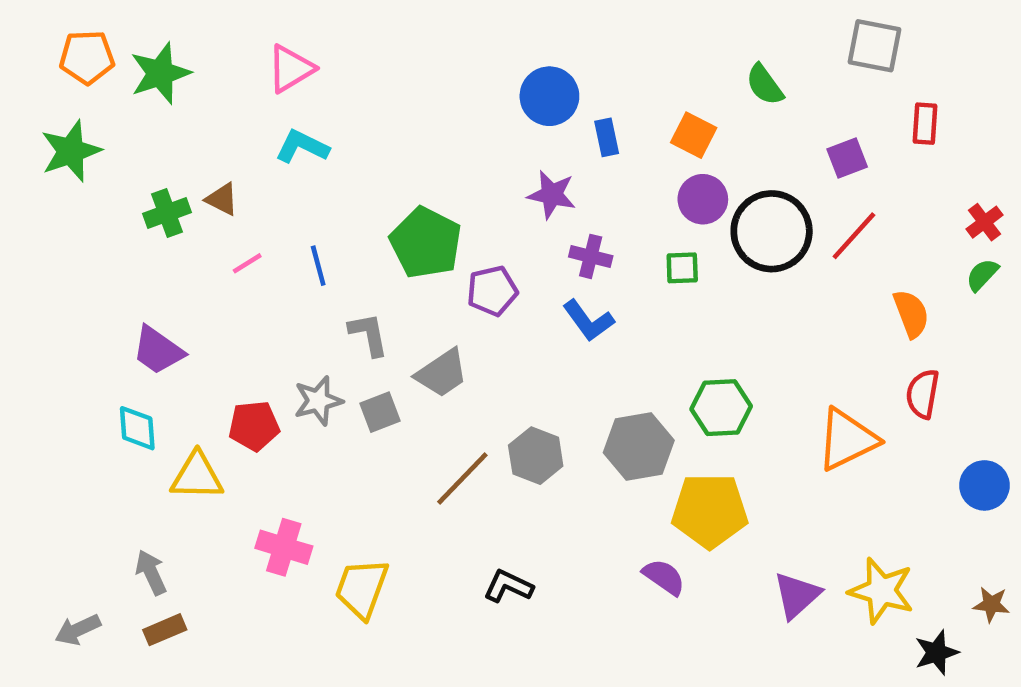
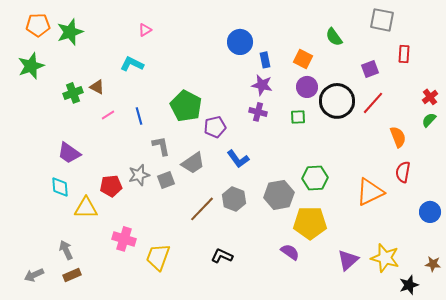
pink triangle: (291, 69) -> (145, 30), moved, size x0.6
purple star: (552, 195) -> (262, 85), moved
blue L-shape: (588, 321) -> (238, 159), moved

